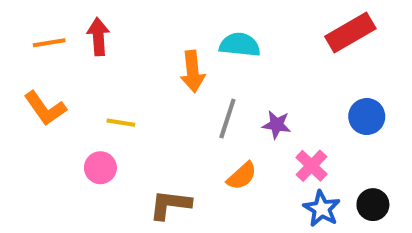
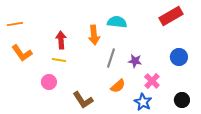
red arrow: (98, 37) -> (61, 40), moved
orange line: (49, 43) -> (15, 24), moved
brown L-shape: (170, 205) -> (83, 100), turned -130
blue star: (322, 209) -> (143, 102), moved

